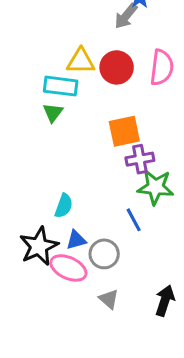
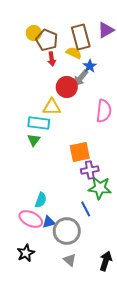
red circle: (117, 67) -> (67, 87), moved
black star: (39, 246) -> (26, 253), moved, size x0.7
gray circle: (104, 254) -> (67, 231), size x1.4
pink ellipse: (68, 268) -> (31, 219), moved

